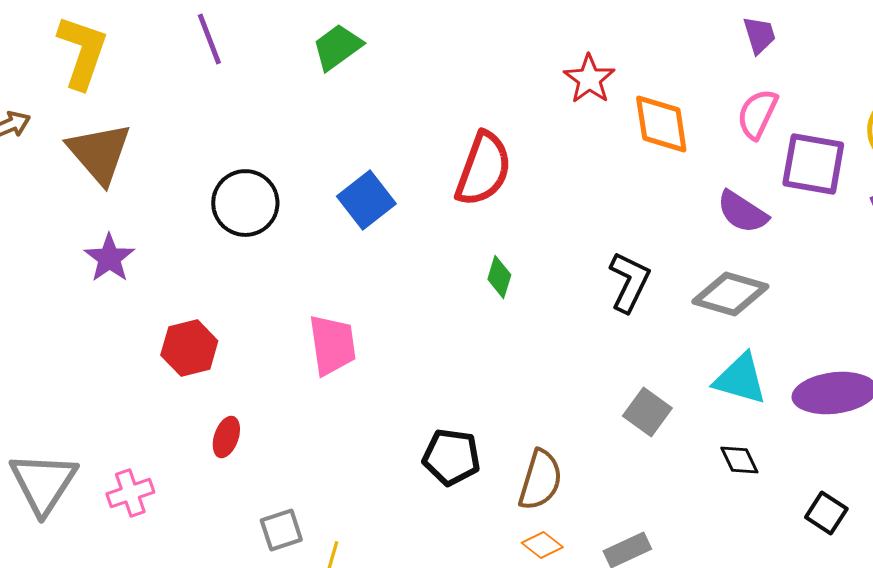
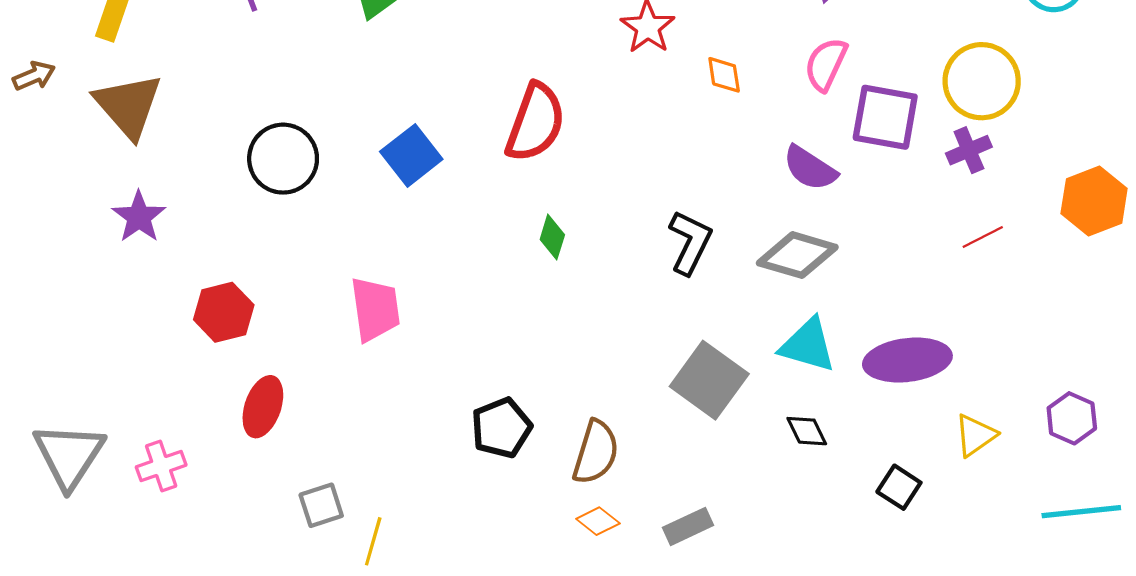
orange diamond: (661, 124) -> (724, 75), size x0.6
gray square: (647, 412) -> (709, 380), size x1.5
red ellipse: (226, 437) -> (263, 407), size x1.4
black pentagon: (451, 457) -> (501, 428), turned -30

